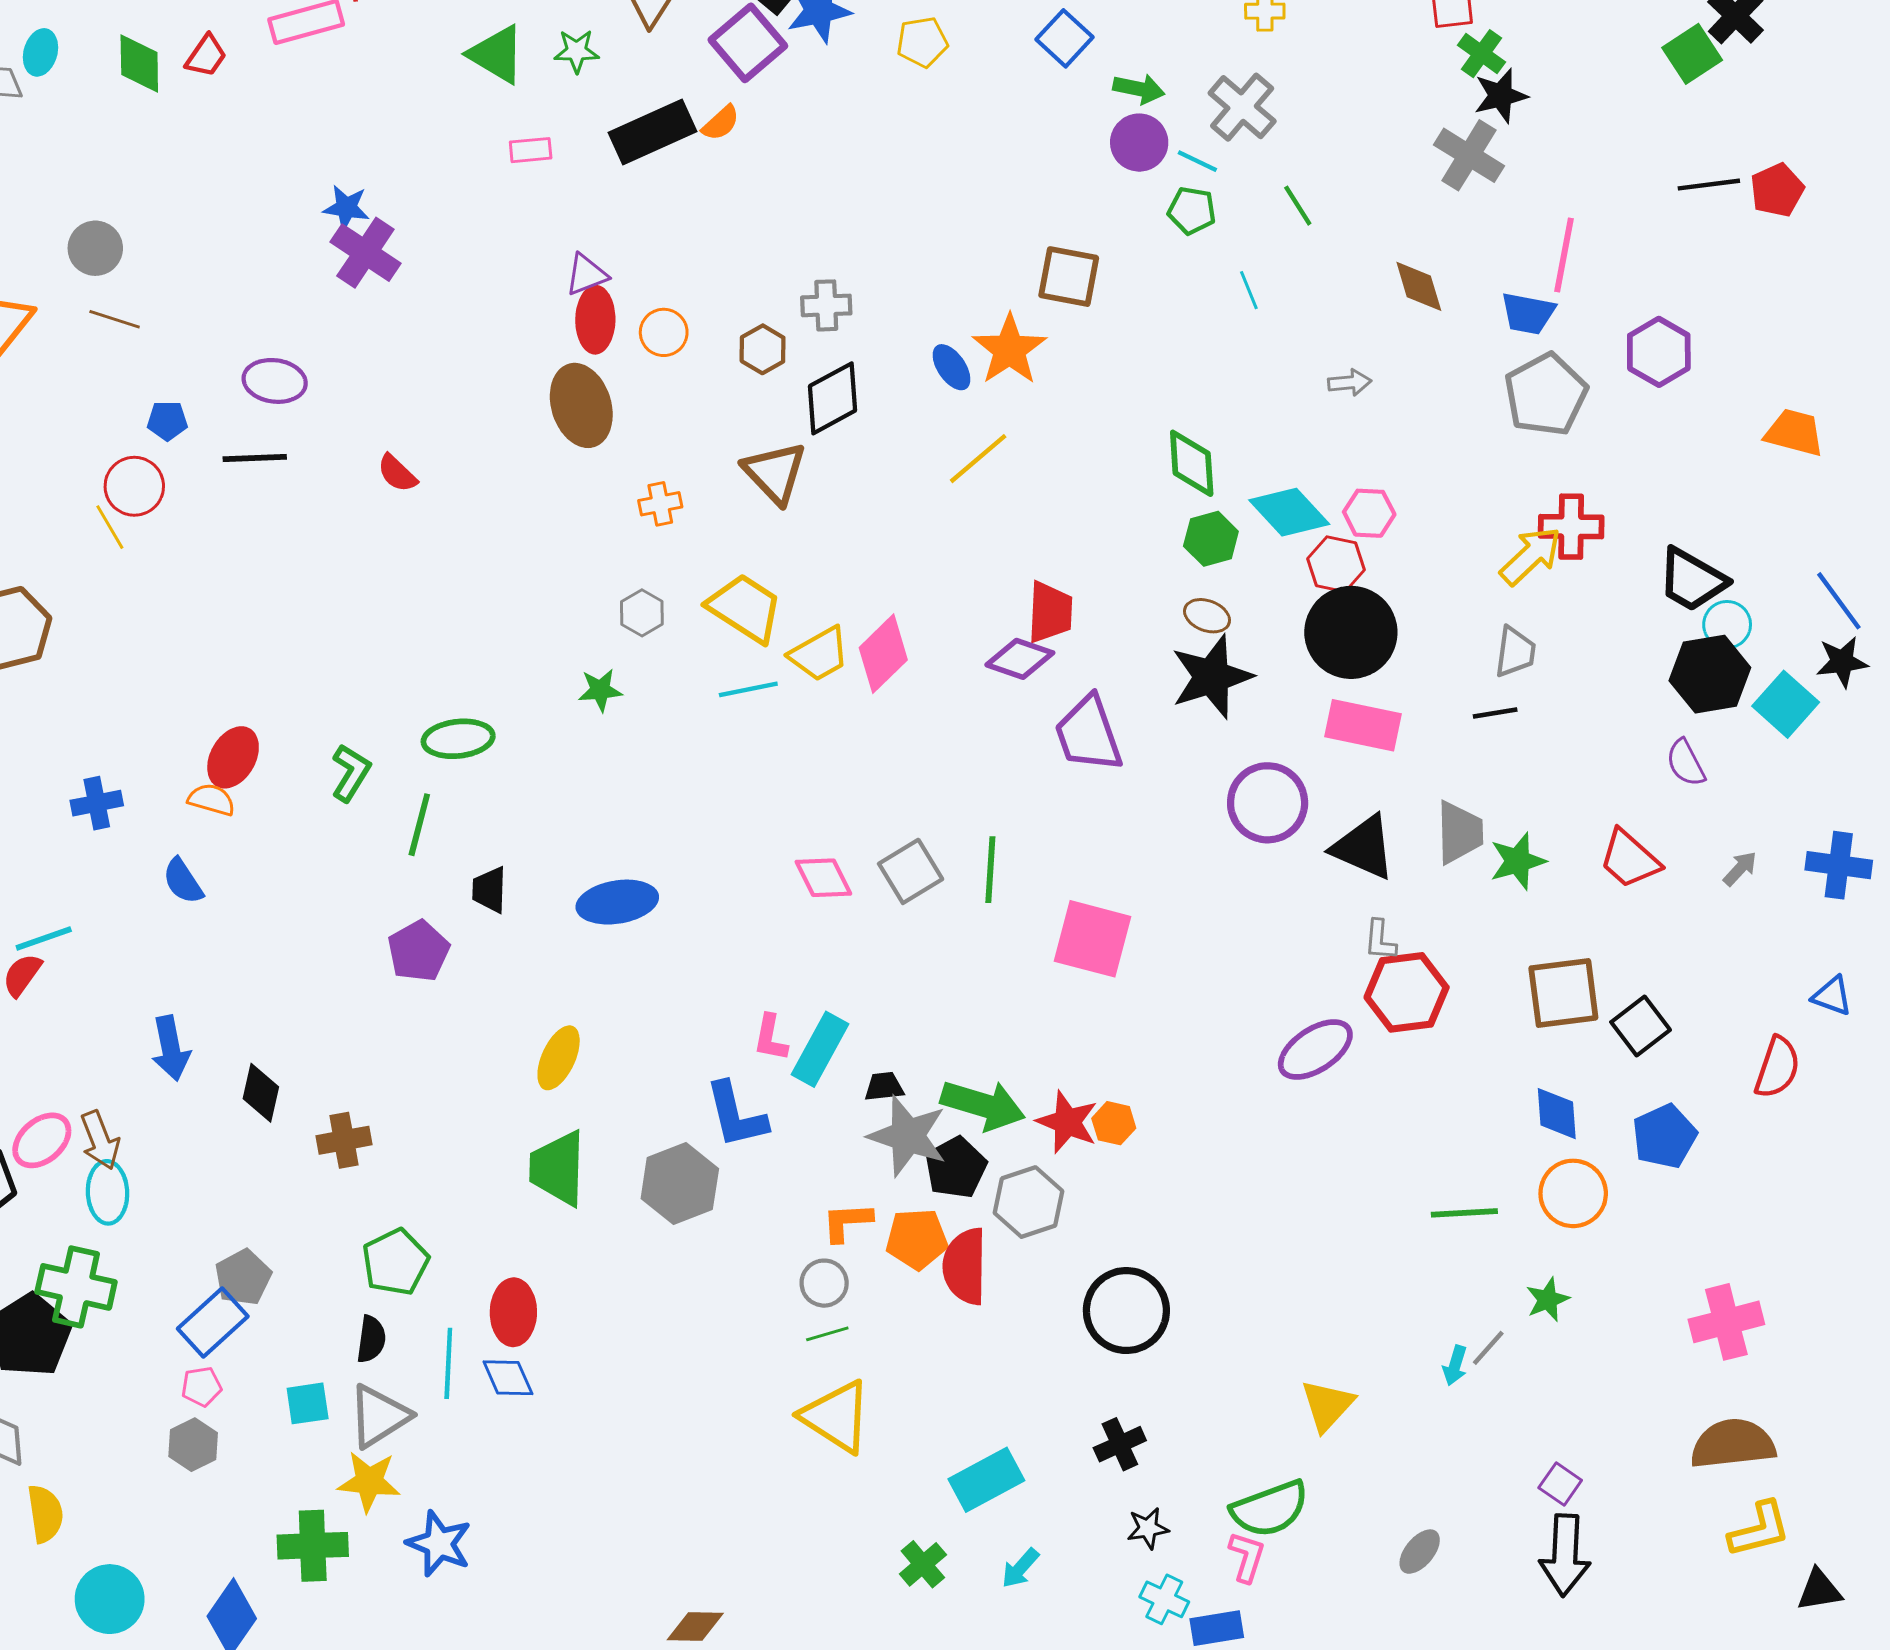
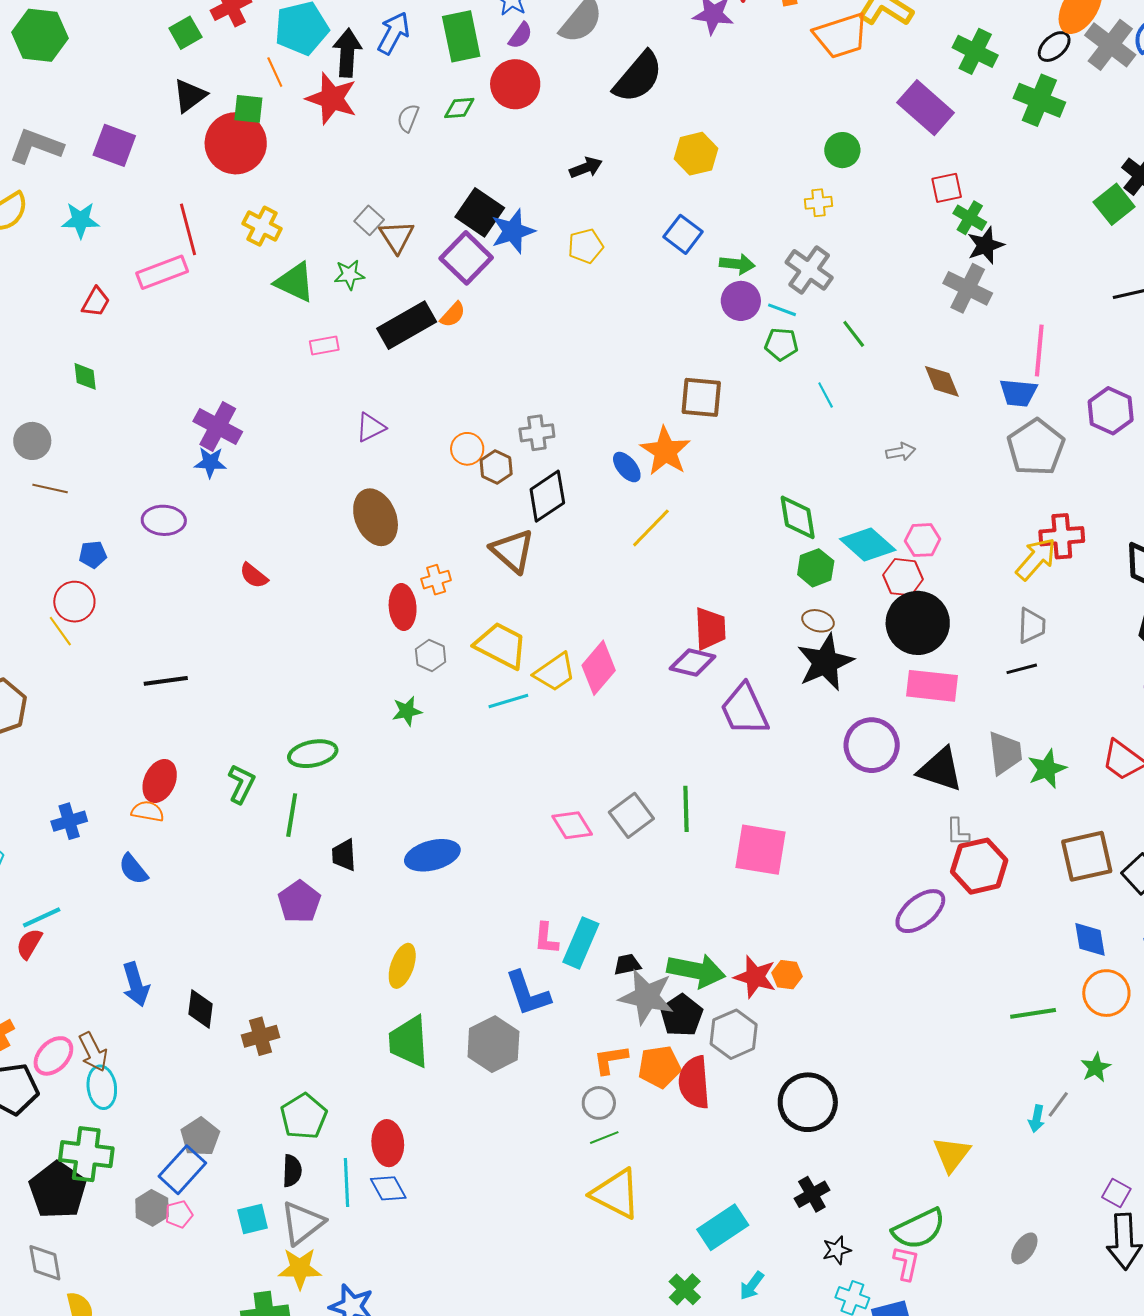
green diamond: (139, 64) -> (85, 376), moved, size x0.7
blue star: (346, 208) -> (210, 462), moved
red ellipse: (595, 320) -> (403, 607), moved
orange circle: (664, 332) -> (467, 449), moved
black line: (255, 458) -> (166, 681), moved
gray hexagon: (193, 1445) -> (152, 1208), moved

